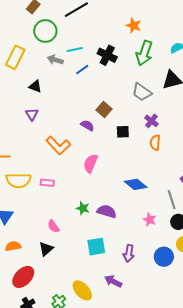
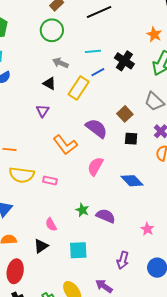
green circle: (45, 31) -> (52, 30), moved
yellow rectangle: (15, 57) -> (79, 88), moved
gray arrow: (55, 60) -> (60, 63), moved
brown square: (104, 109) -> (125, 114), moved
purple semicircle: (87, 125) -> (97, 128), size x1.6
blue diamond: (136, 184) -> (132, 181), moved
cyan square: (96, 247) -> (78, 250), moved
red ellipse: (23, 277) -> (15, 271), turned -40

